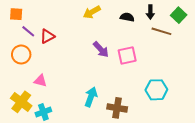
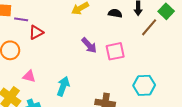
purple line: (28, 31) -> (21, 19), moved, turned -32
brown line: (161, 31) -> (149, 27), turned -66
cyan arrow: (91, 97) -> (63, 86), moved

